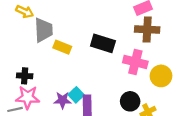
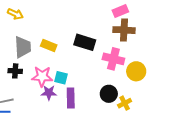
gray trapezoid: (43, 30) -> (23, 47), moved
cyan square: (76, 95) -> (61, 78), moved, turned -32
pink star: (28, 97) -> (42, 76), moved

